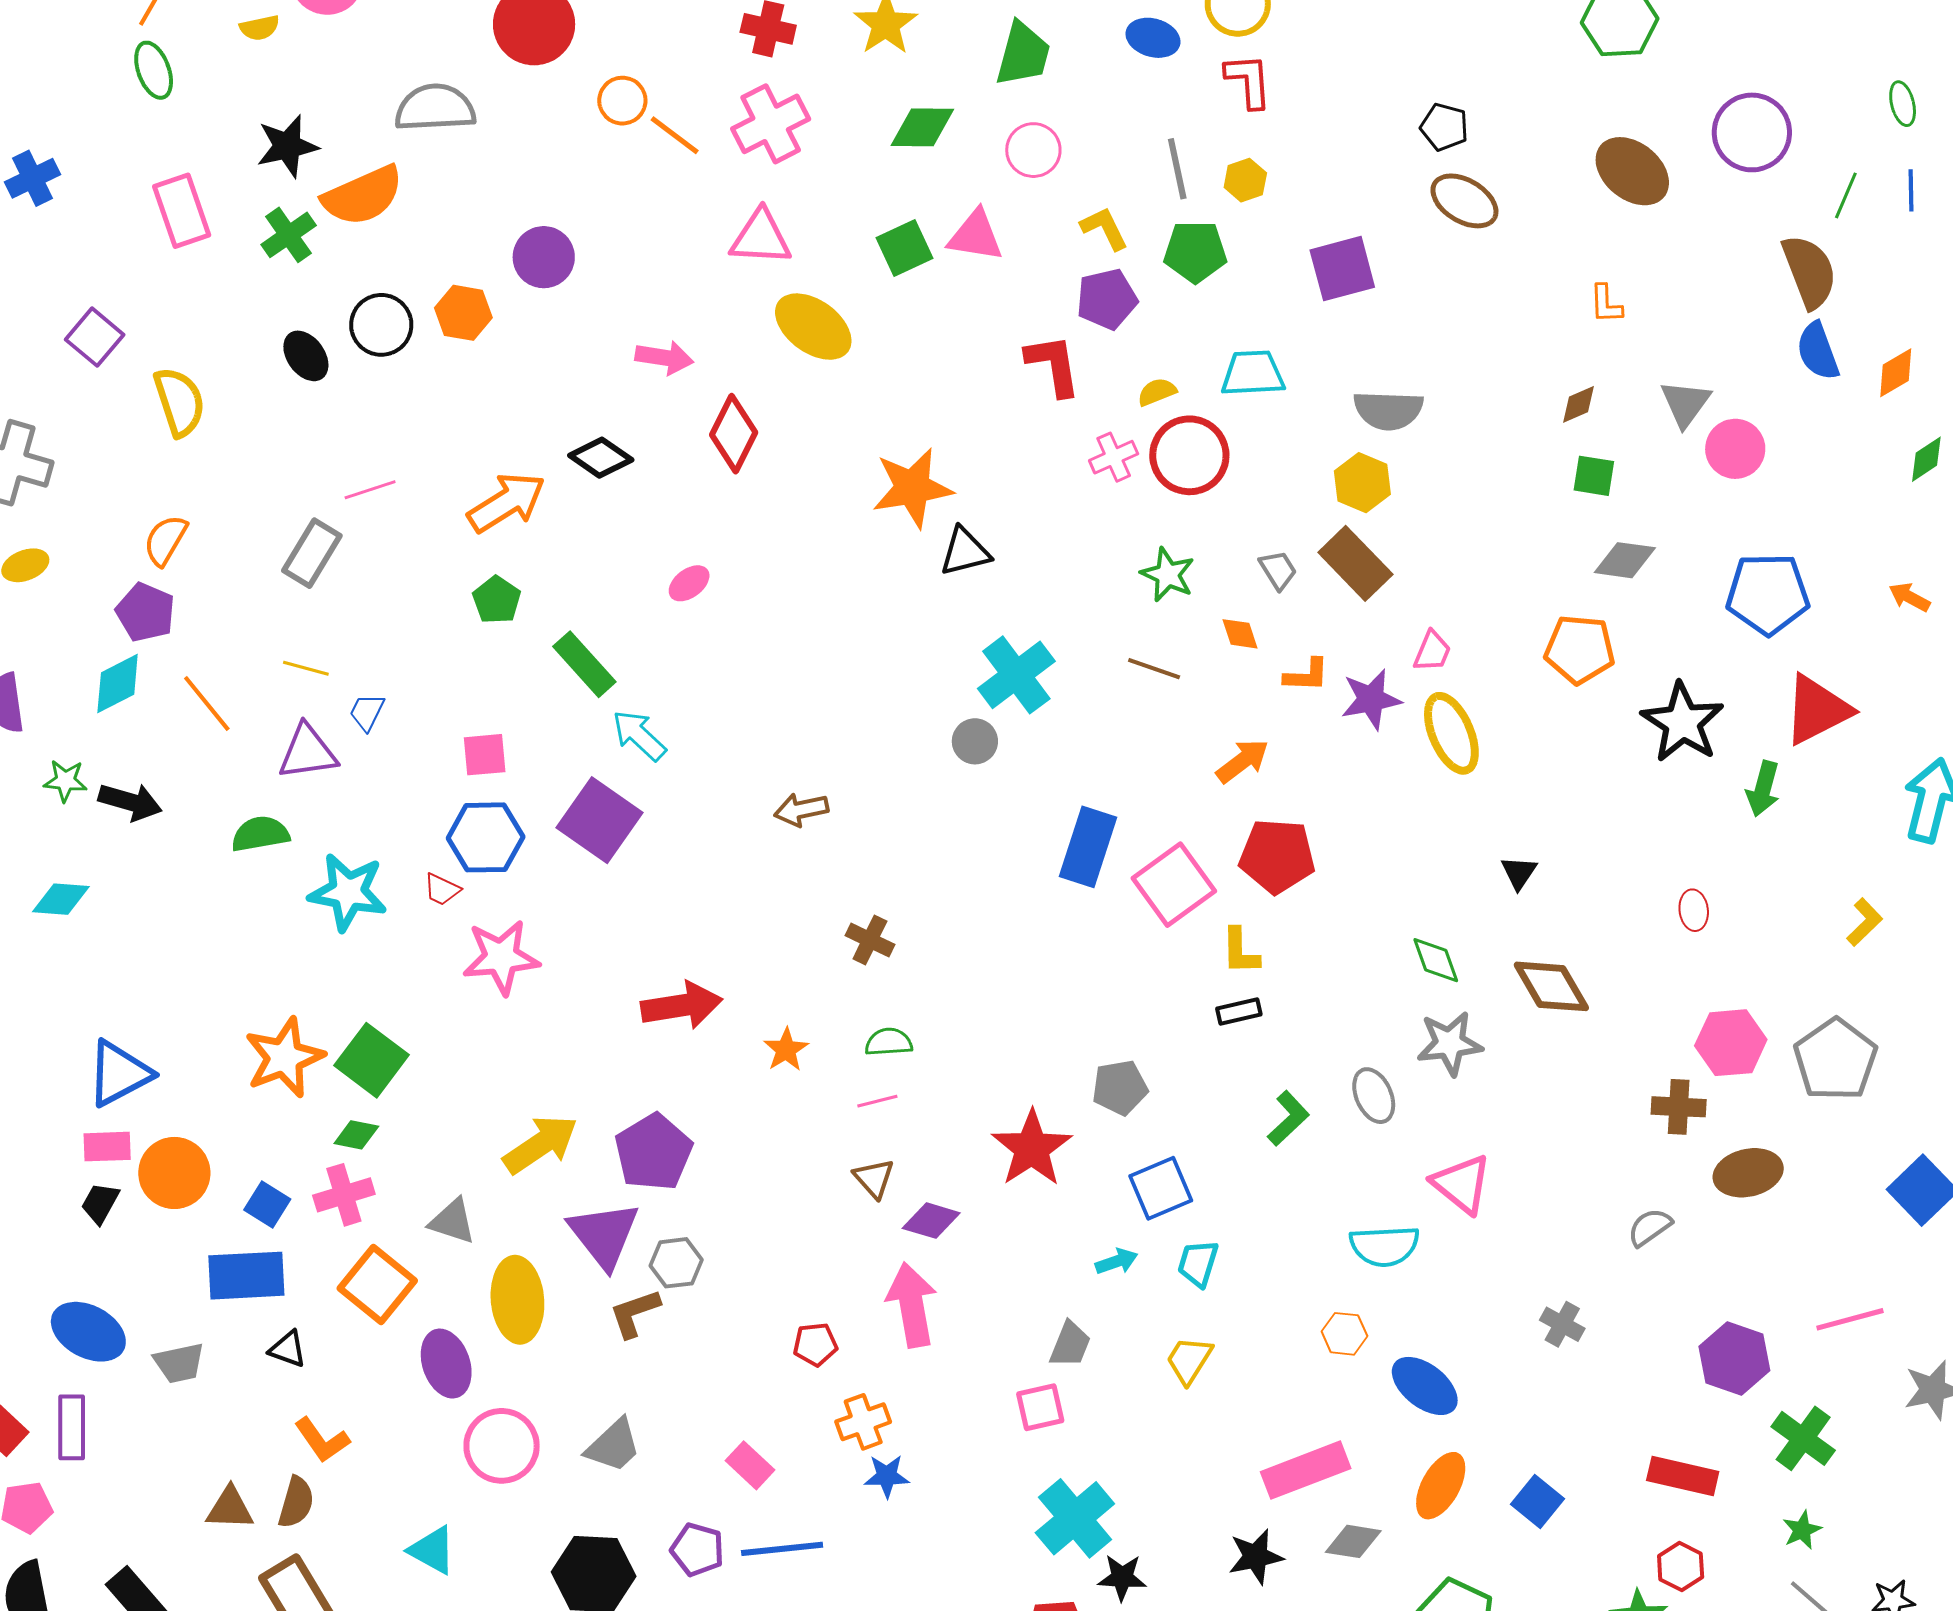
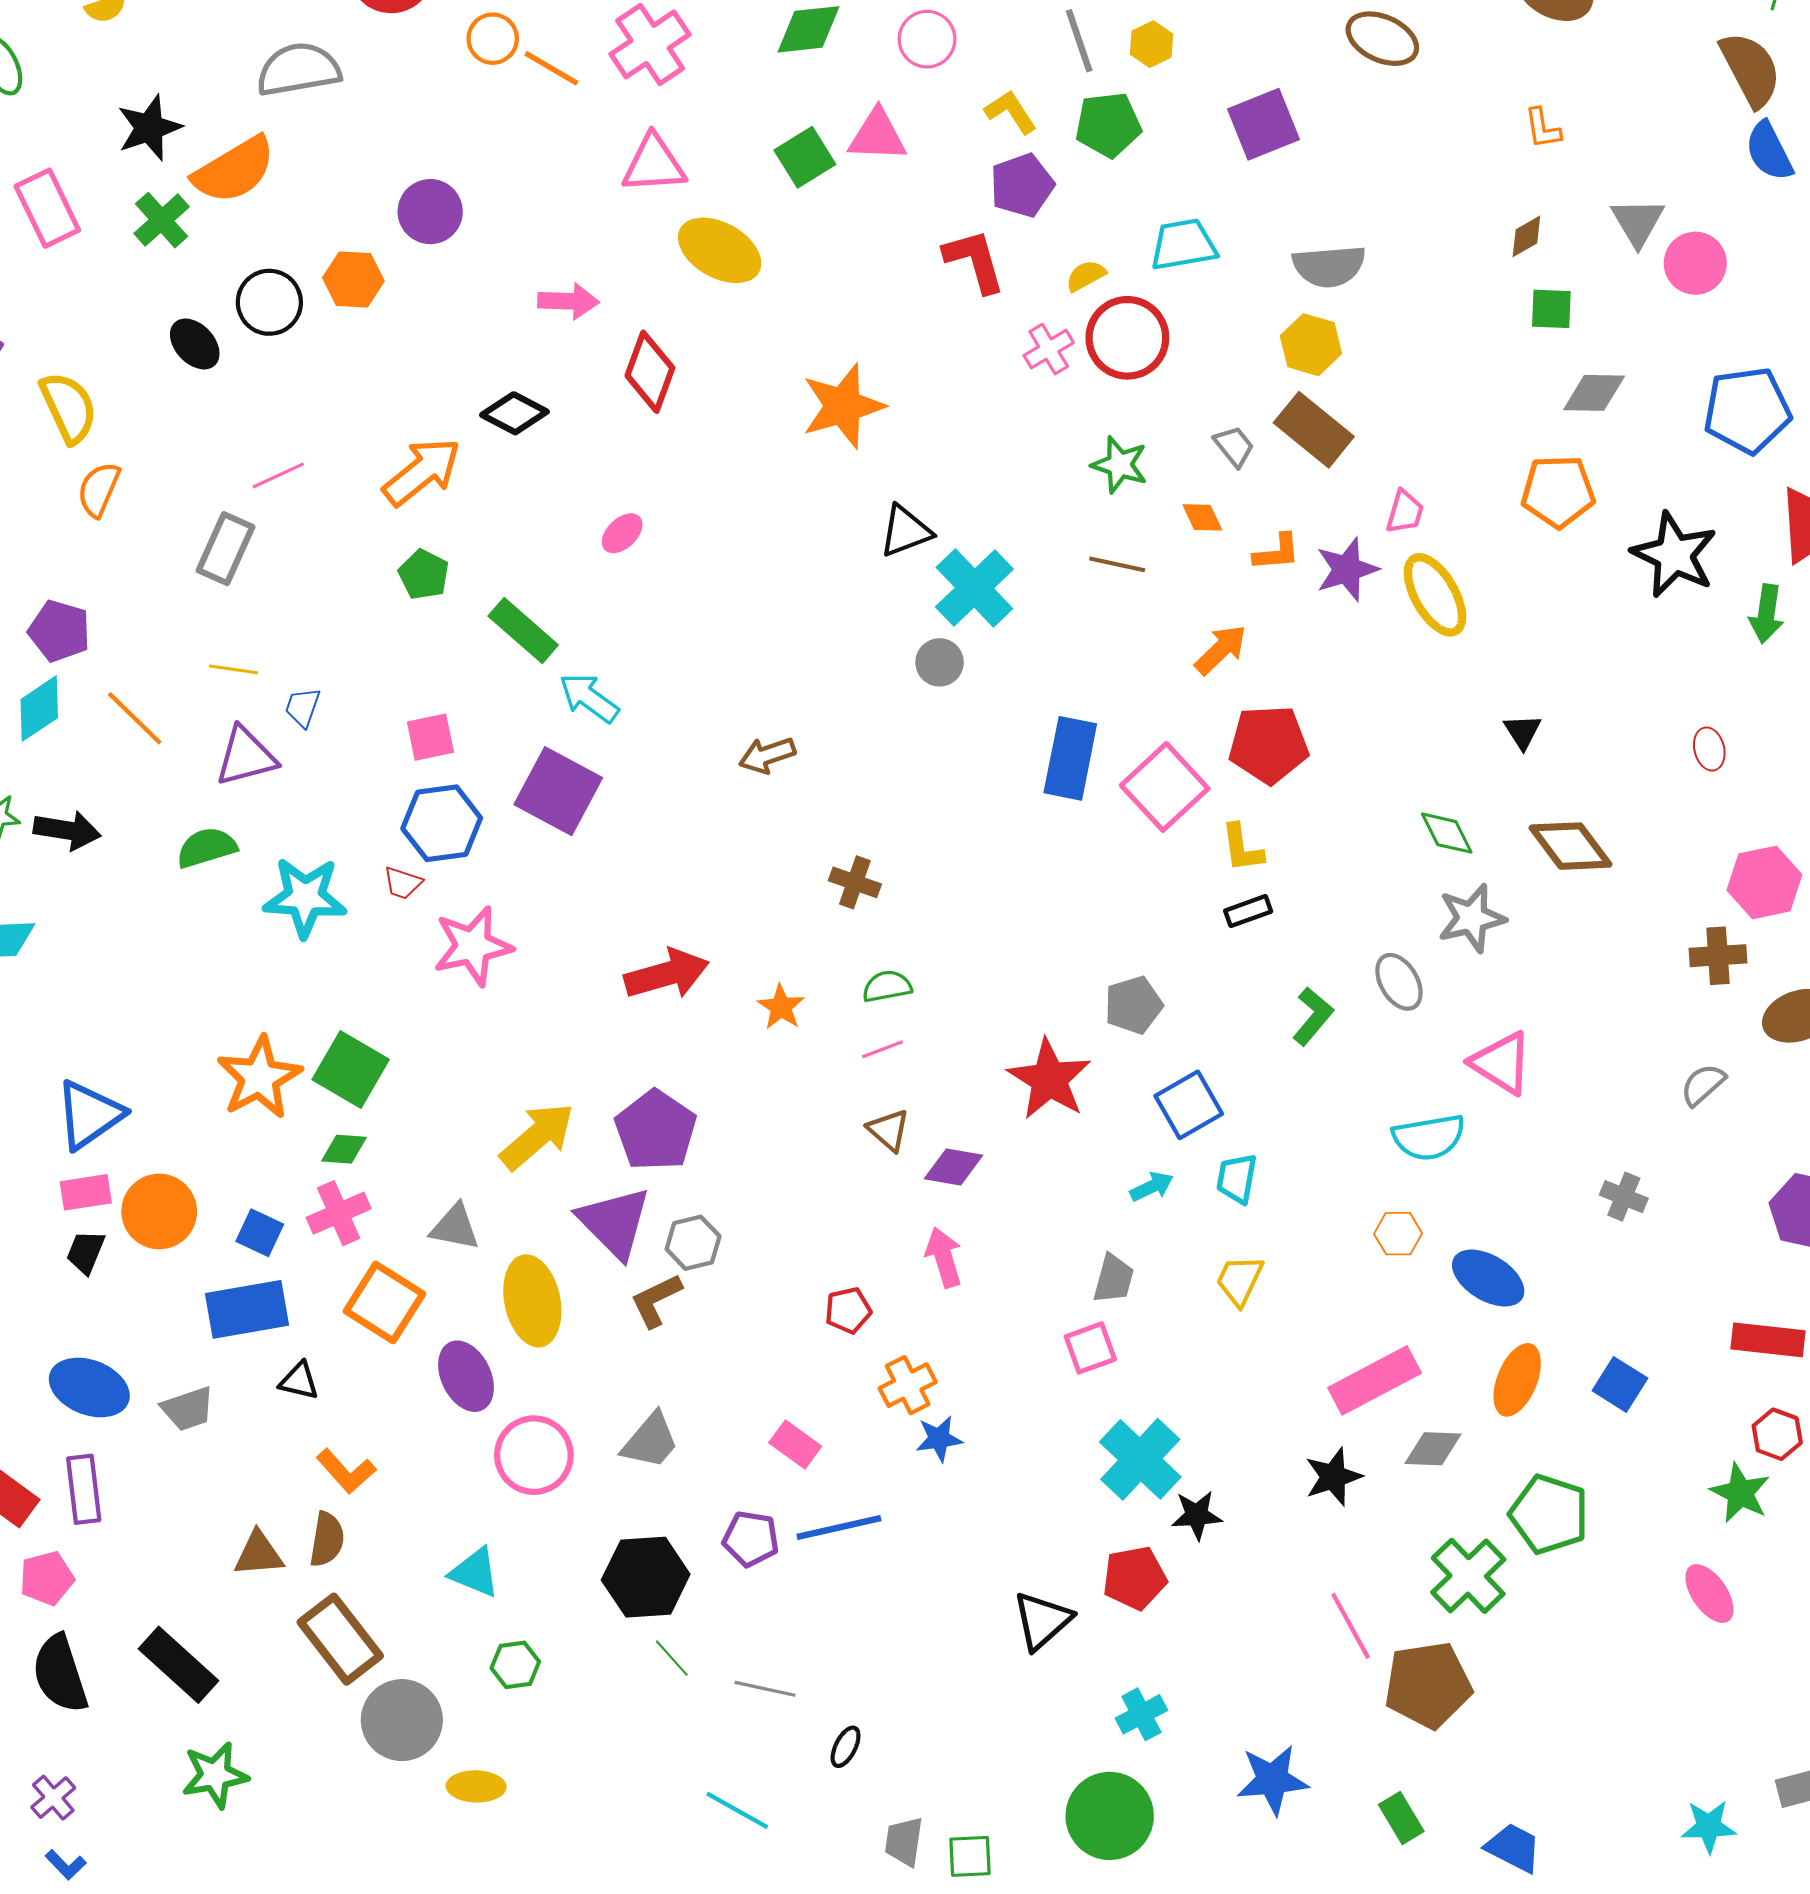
orange semicircle: (165, 540) -> (99, 489), moved
black triangle: (965, 552) -> (905, 531), moved
pink arrow: (912, 1305) -> (944, 1257), size x0.7

